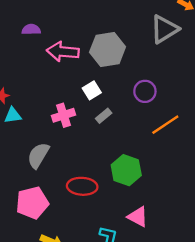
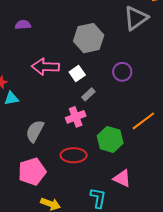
pink arrow: (63, 52) -> (45, 67), moved
pink cross: (63, 115) -> (76, 117), moved
orange line: (165, 125) -> (143, 121), moved

